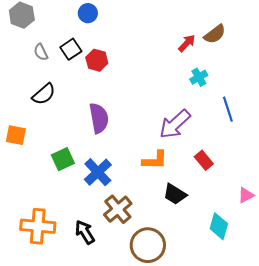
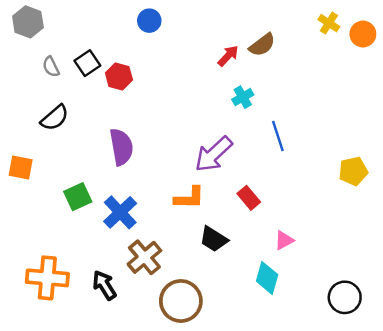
blue circle: (88, 13) -> (149, 21), moved
pink triangle: (246, 195) -> (284, 240), moved

